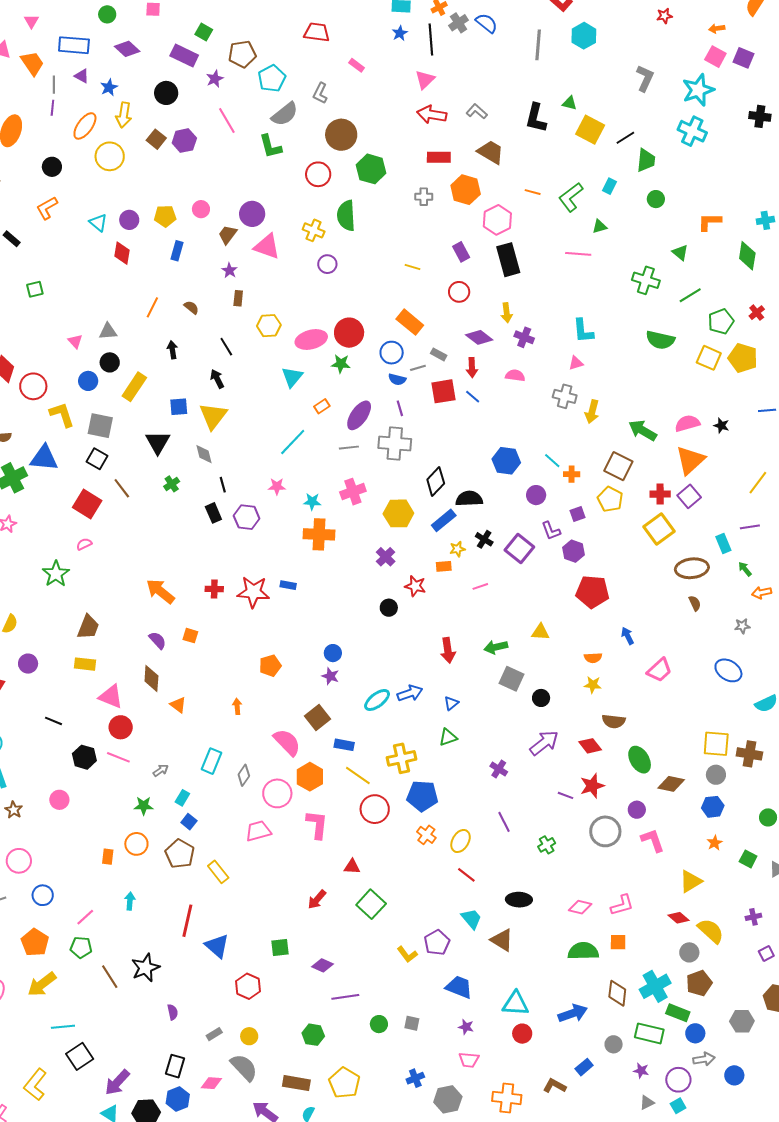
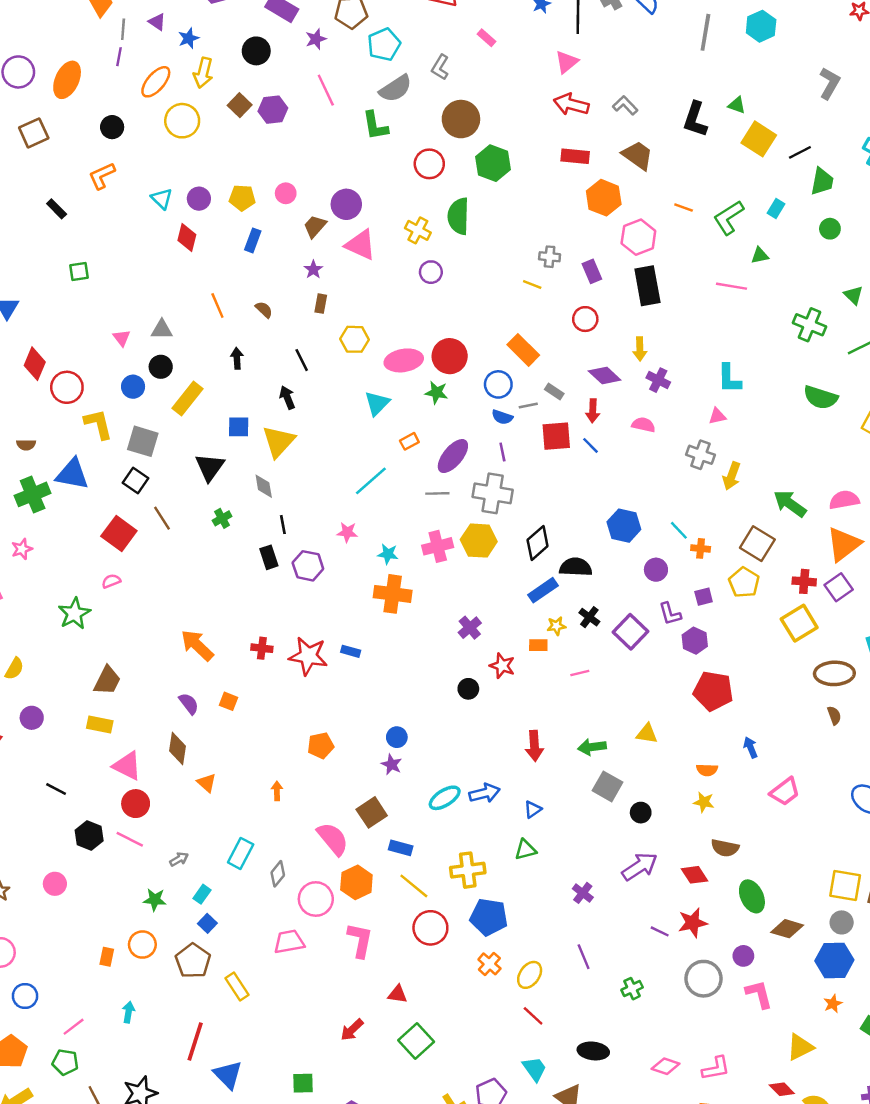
gray cross: (424, 197) -> (550, 257), moved
orange line: (152, 307) -> (217, 305), turned -55
yellow hexagon: (398, 513) -> (479, 541), moved
blue hexagon: (713, 807) -> (834, 960), size x1.4

